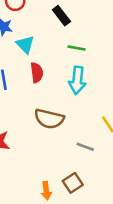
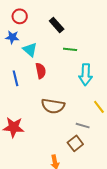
cyan arrow: (77, 80) -> (86, 75), moved
brown square: (73, 183) -> (75, 143), moved

